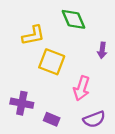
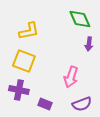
green diamond: (73, 19) -> (80, 19), moved
yellow square: (52, 62) -> (24, 61), moved

